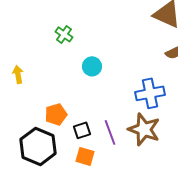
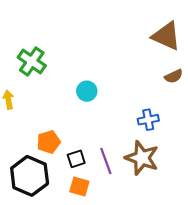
green cross: (64, 34) -> (32, 61), moved, size x1.5
blue cross: (150, 93) -> (148, 120), size x0.7

